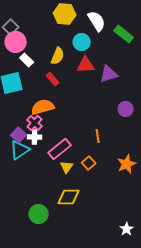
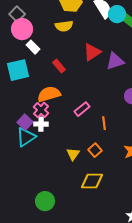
cyan circle: (82, 42) -> (117, 14), moved
yellow semicircle: (58, 56) -> (64, 26), moved, turned 60
red triangle: (86, 65) -> (92, 52), turned -30
pink rectangle: (60, 149) -> (82, 109), moved, size x0.7
yellow diamond: (69, 197) -> (92, 181), moved

